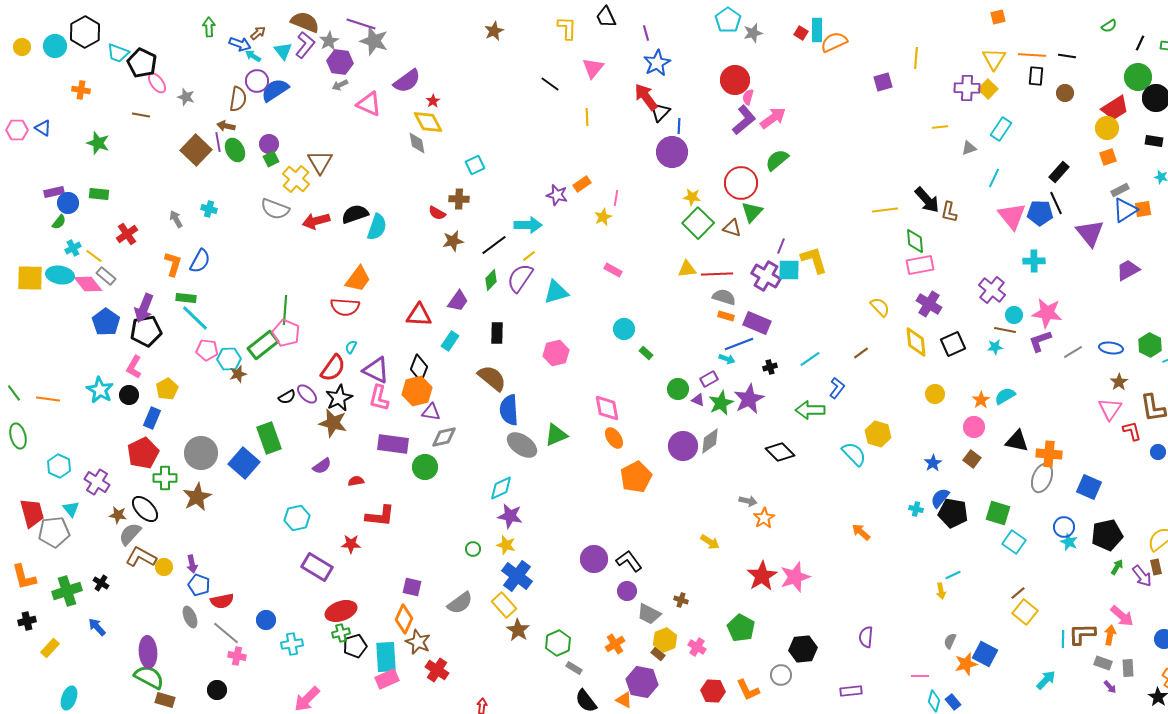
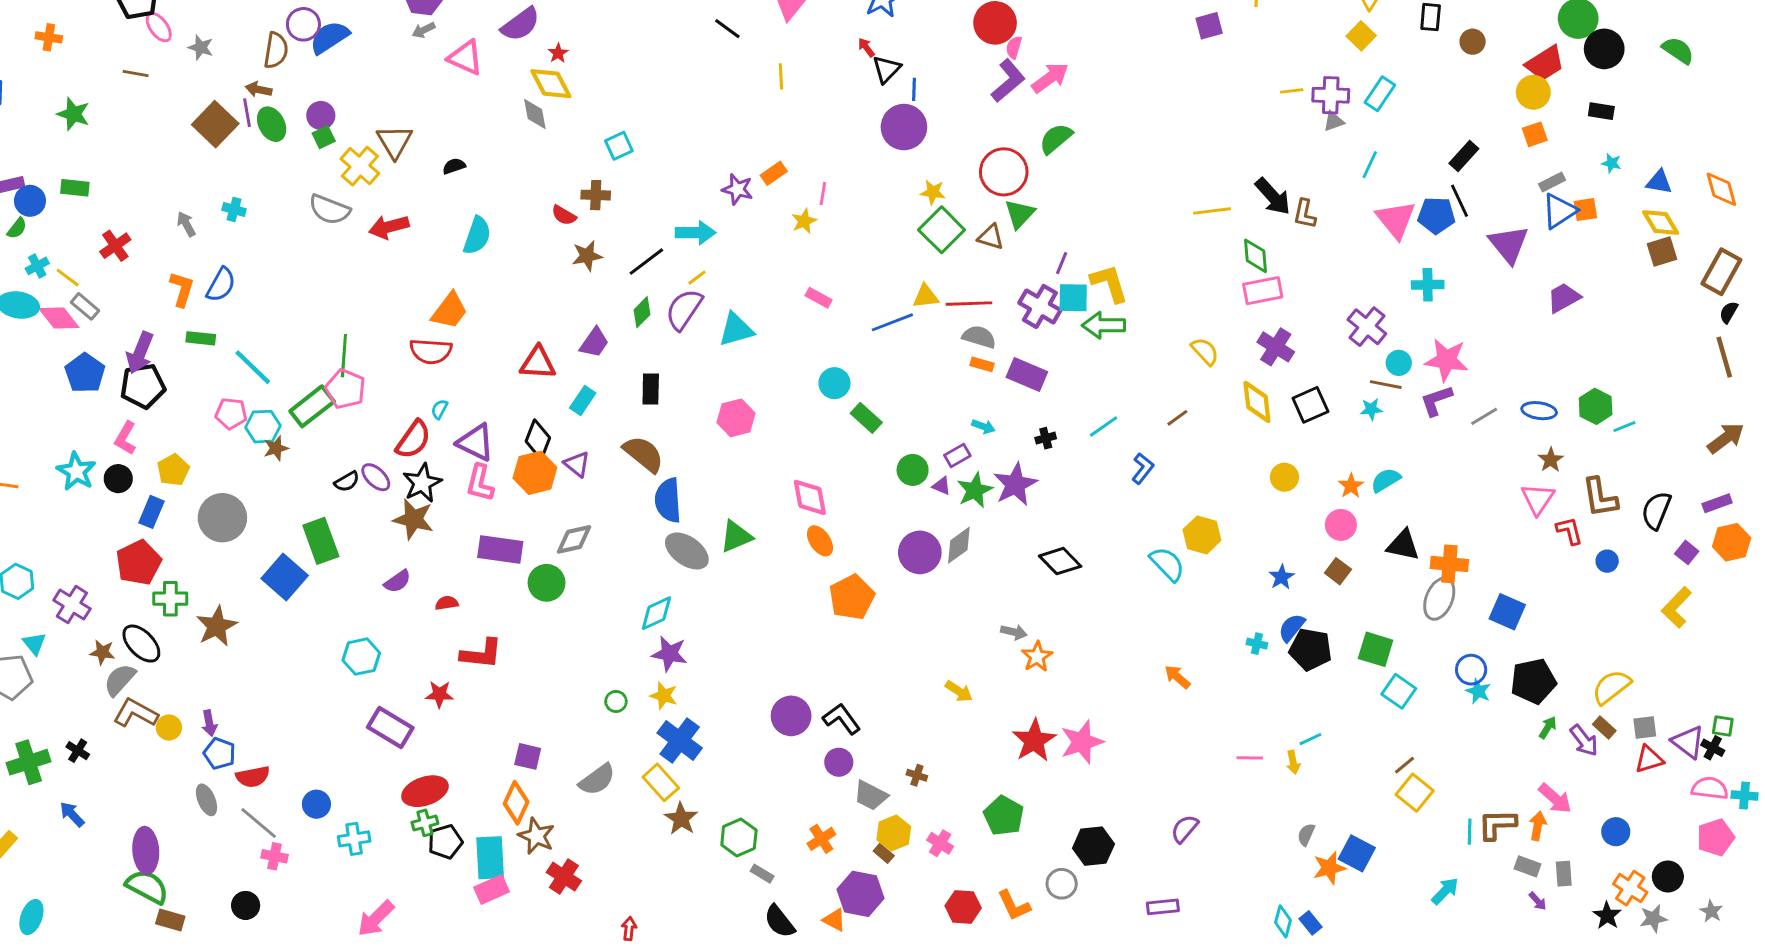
purple cross: (967, 88) -> (1331, 95), moved
red arrow: (646, 97) -> (866, 47), size x0.5
black semicircle: (355, 214) -> (454, 166), moved, size x0.6
cyan line: (195, 318) -> (253, 367), moved
blue line: (739, 344) -> (892, 322), moved
green rectangle: (646, 353) -> (866, 418), size x1.5
green arrow: (810, 410) -> (1104, 325), moved
purple triangle: (431, 412) -> (577, 464), moved, turned 30
gray circle: (201, 453) -> (222, 518), moved
brown rectangle: (1156, 567) -> (1604, 727), turned -35
purple semicircle: (866, 637) -> (1185, 829), turned 35
pink line: (920, 676) -> (1250, 758), moved

